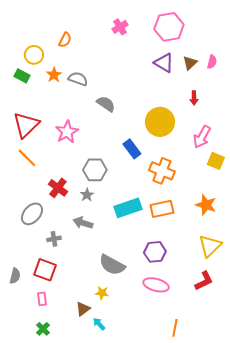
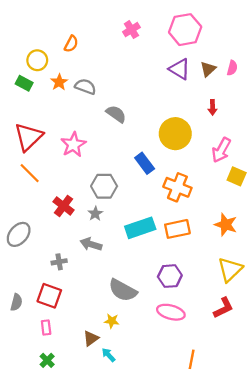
gray ellipse: (32, 214) -> (19, 234), moved

